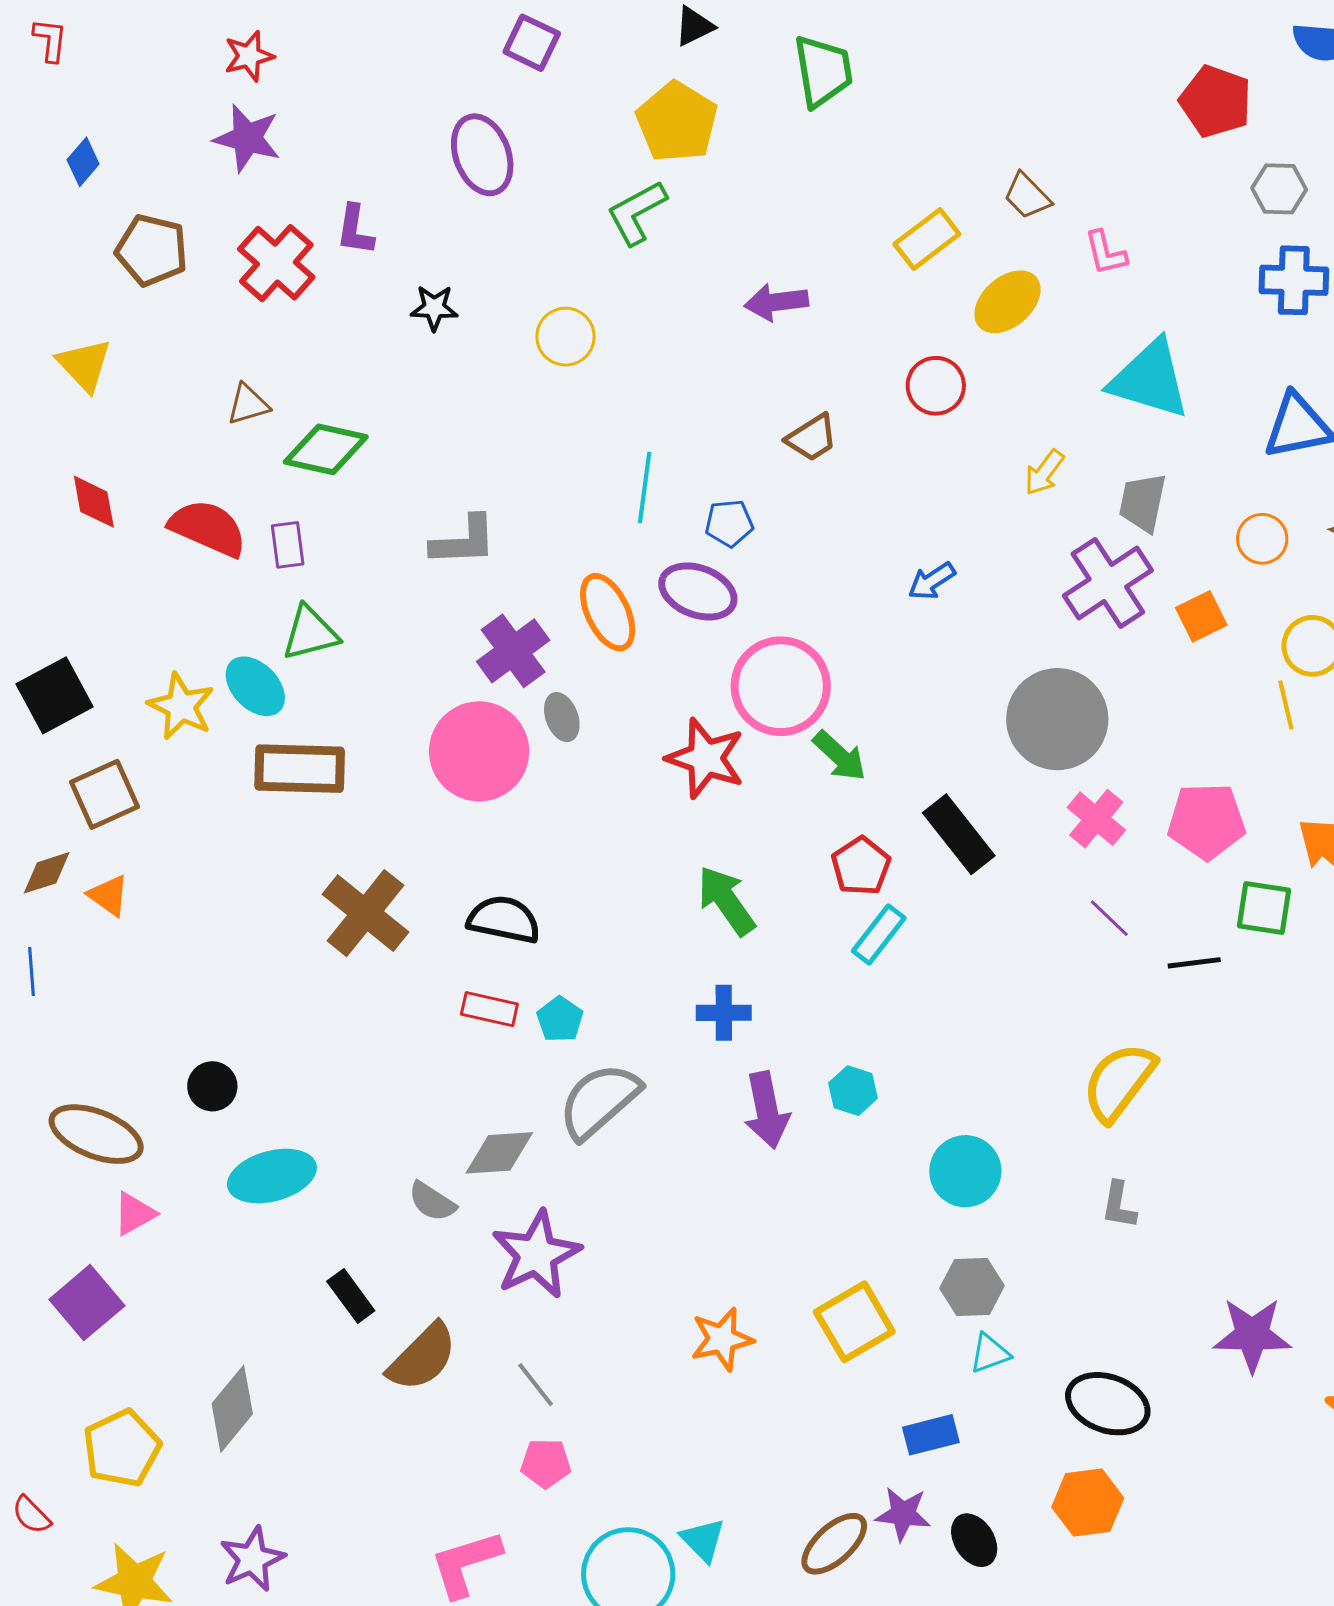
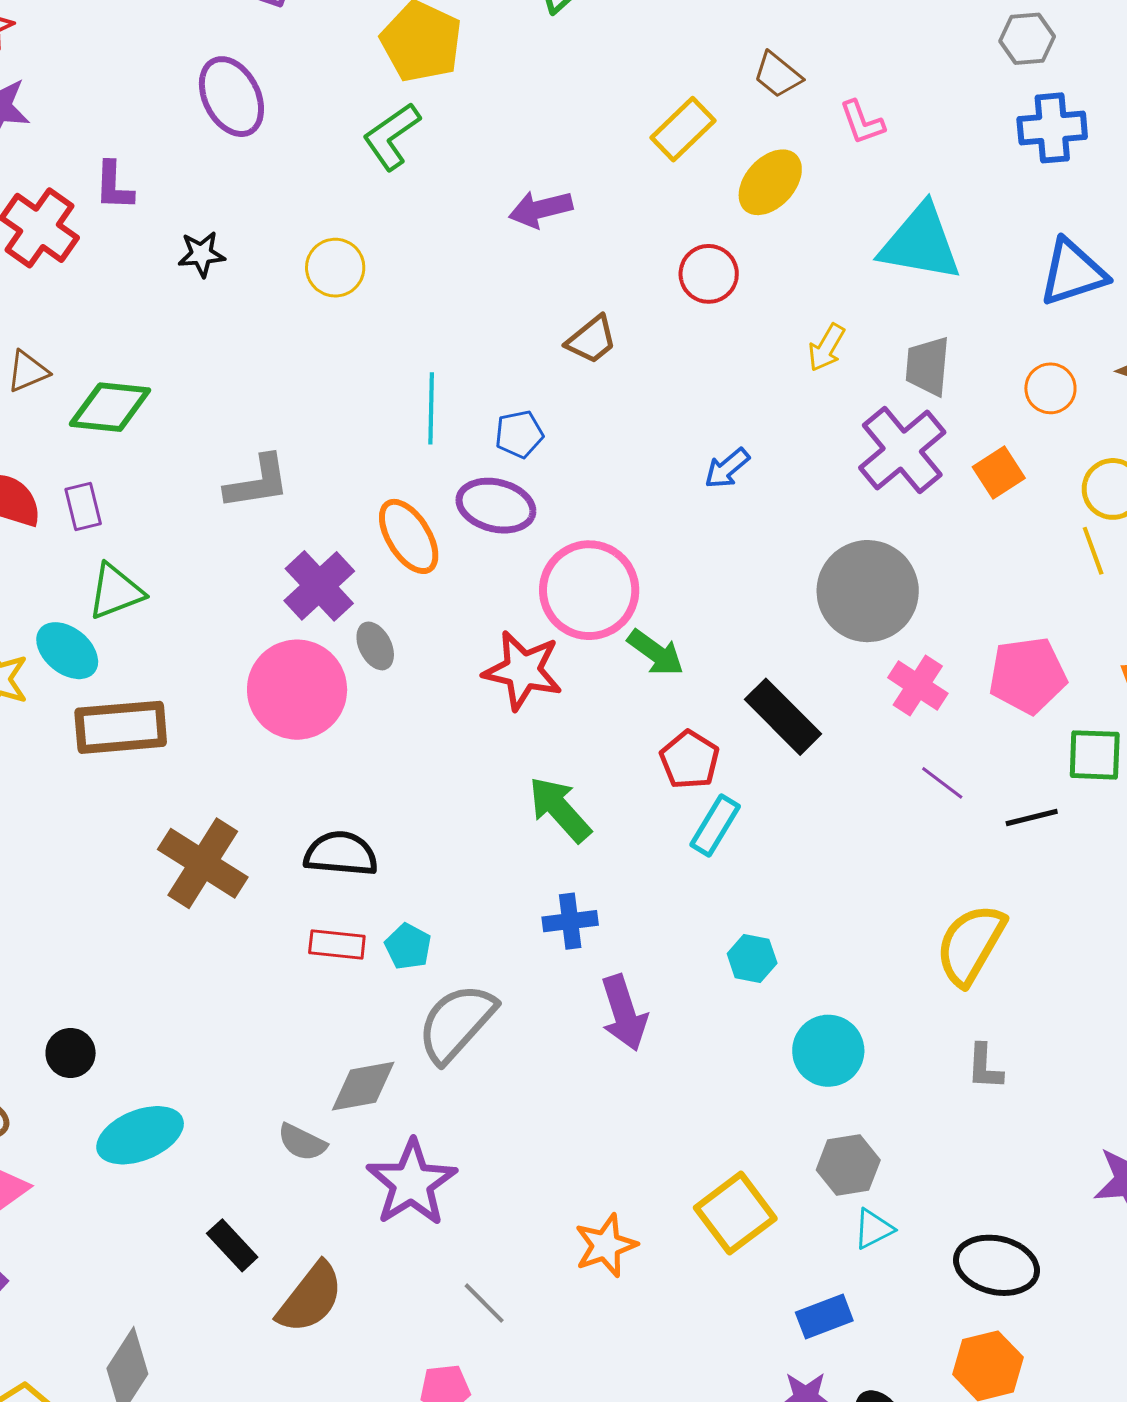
cyan hexagon: (853, 1091) -> (752, 958), moved
gray line: (536, 1385) -> (484, 1303), moved

